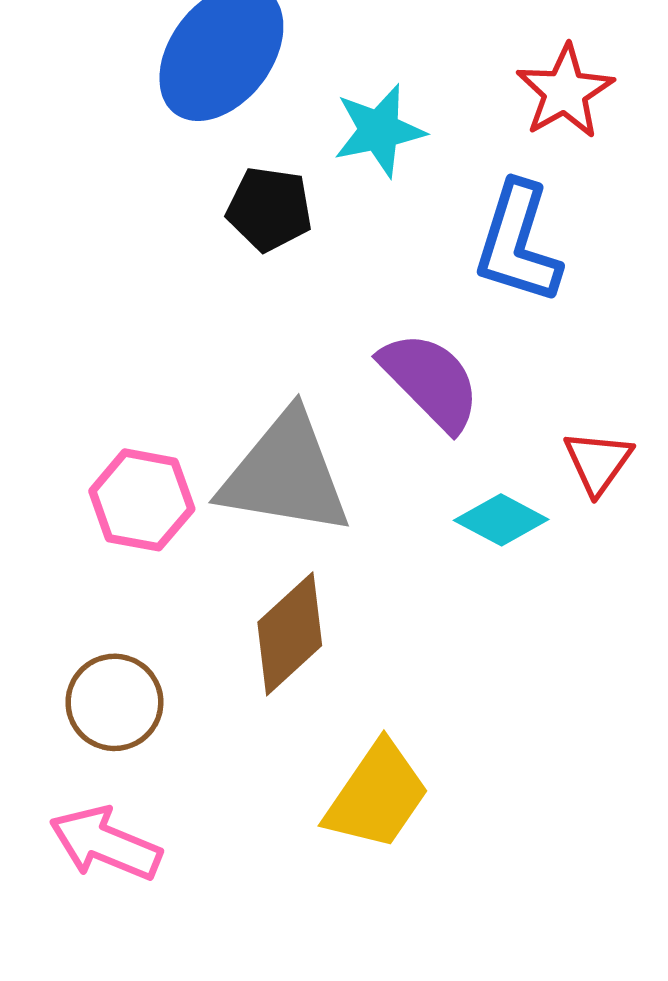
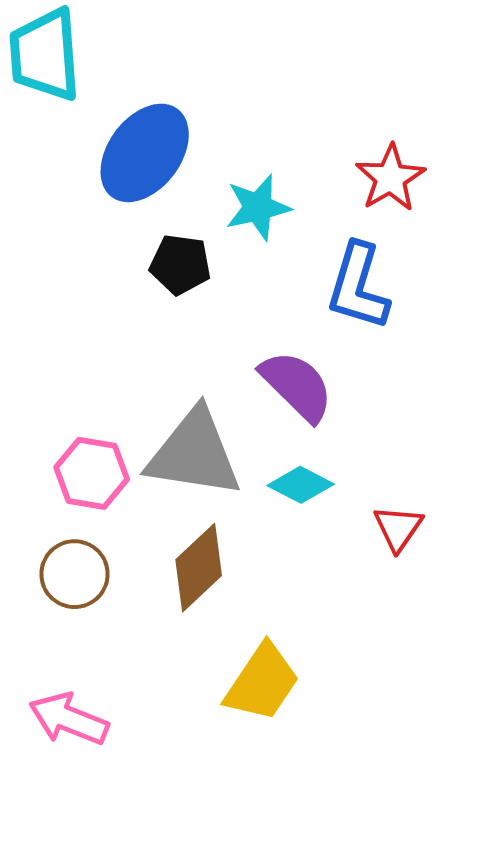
red triangle: (598, 462) -> (398, 528), moved
cyan diamond: (501, 520) -> (301, 485), moved
brown circle: (114, 702) -> (74, 574), moved

